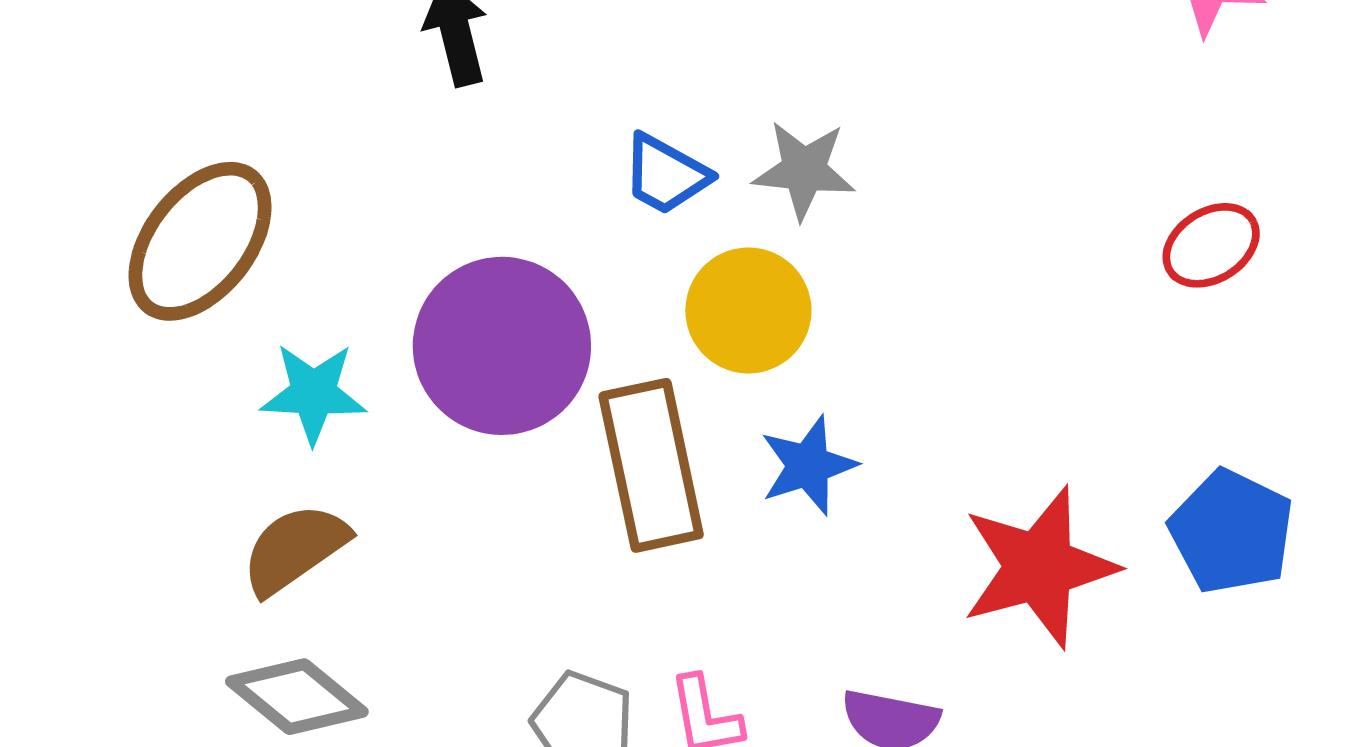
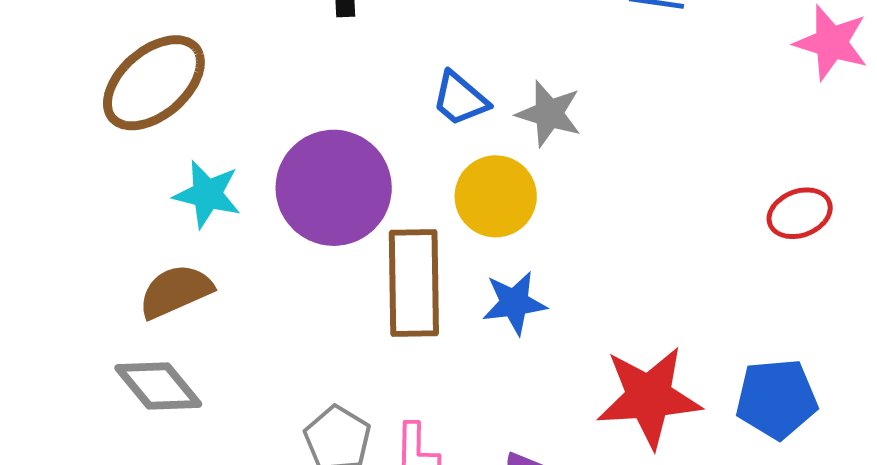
blue pentagon: (1232, 532) -> (776, 399), turned 30

